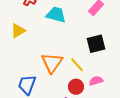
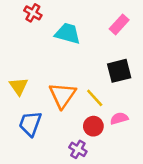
yellow triangle: (18, 31) -> (19, 86), moved, turned -35

